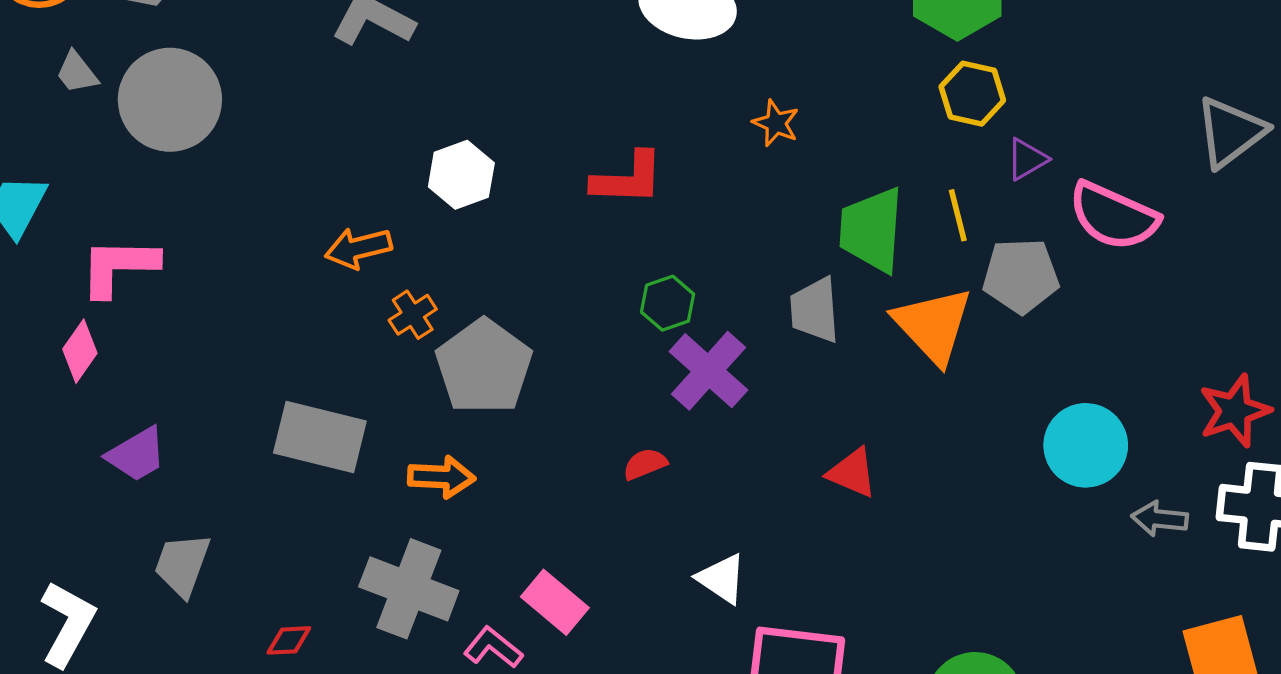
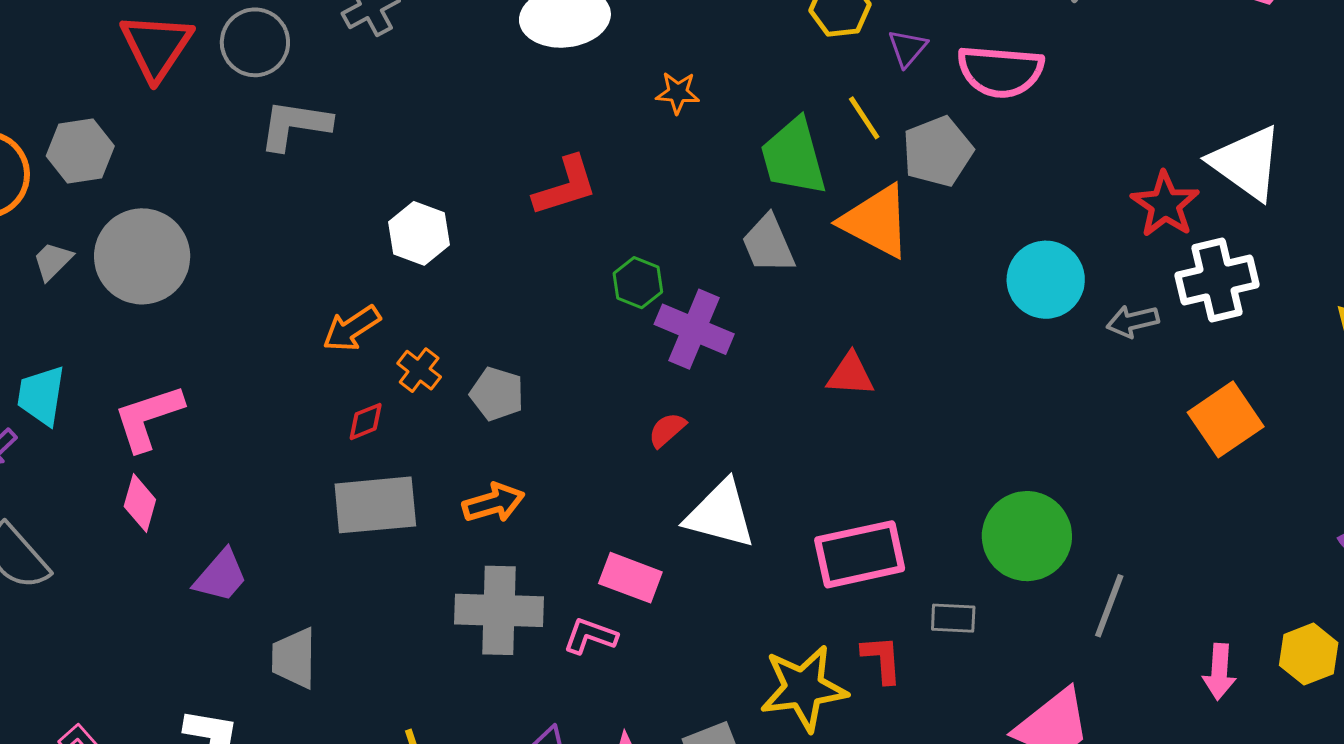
gray trapezoid: (77, 73) -> (53, 261), turned 102
gray pentagon: (484, 367) -> (497, 394), size x0.6
white triangle: (722, 579) -> (720, 514), moved, size x1.5
red diamond: (289, 640) -> (366, 421), moved

